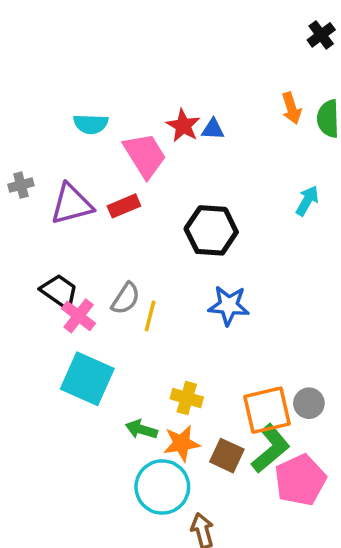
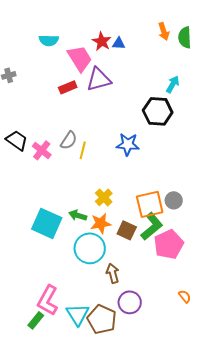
purple triangle: (72, 204) -> (99, 79), moved
black hexagon: (211, 230) -> (158, 111), moved
black trapezoid: (59, 291) -> (17, 140), moved
cyan square: (87, 379) -> (47, 223), moved
yellow cross: (187, 398) -> (104, 197), turned 30

